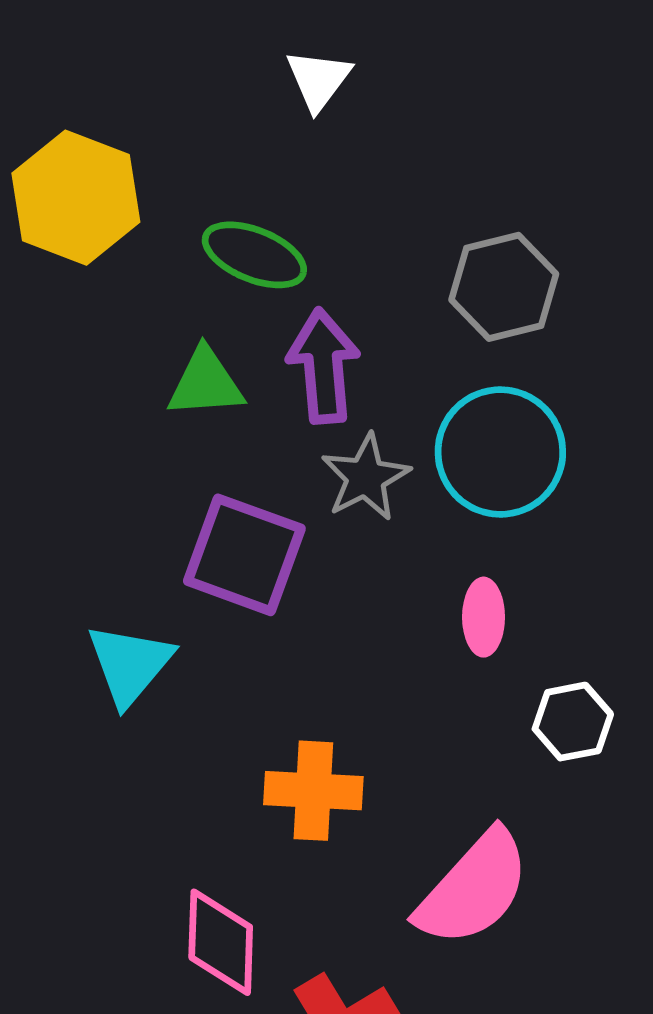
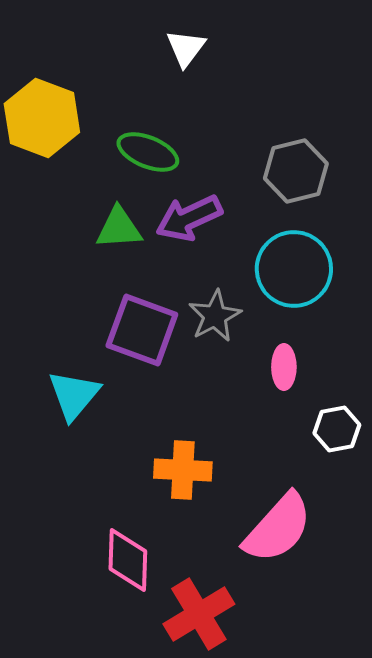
purple arrow: (323, 366) -> (189, 218), turned -110
gray star: (366, 477) -> (215, 316), moved

